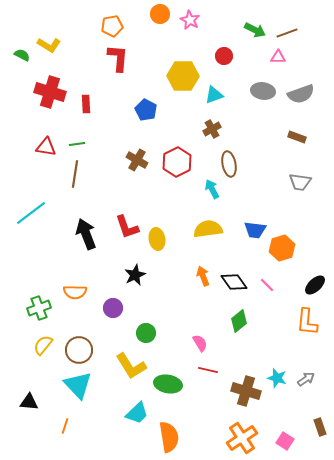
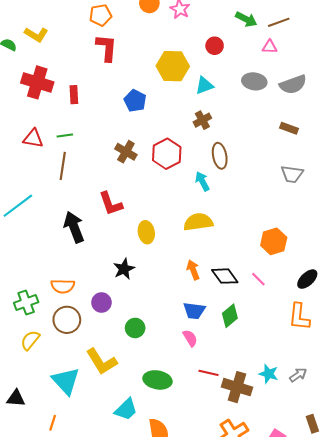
red L-shape: (127, 227) -> (111, 204), moved
blue trapezoid: (255, 230) -> (194, 311), moved
brown circle: (79, 350) -> (67, 320), moved
yellow L-shape: (131, 366) -> (101, 362), moved
red line: (208, 370) -> (208, 373), moved

